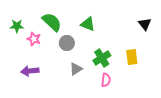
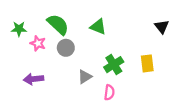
gray circle: (67, 43) -> (66, 48), moved
pink semicircle: (106, 80) -> (109, 92), moved

